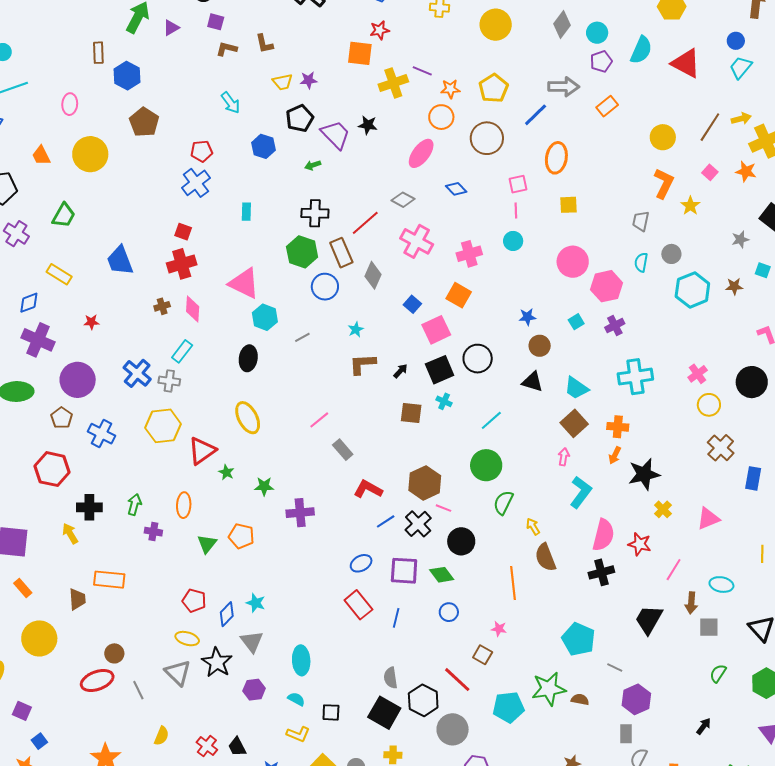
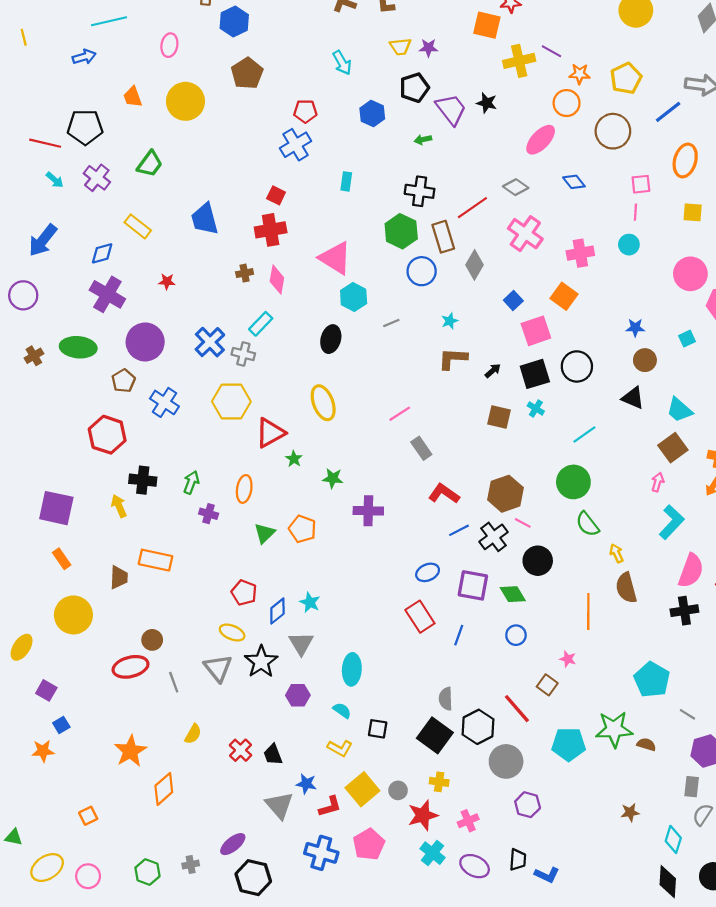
green semicircle: (503, 503) -> (587, 524), turned -70

